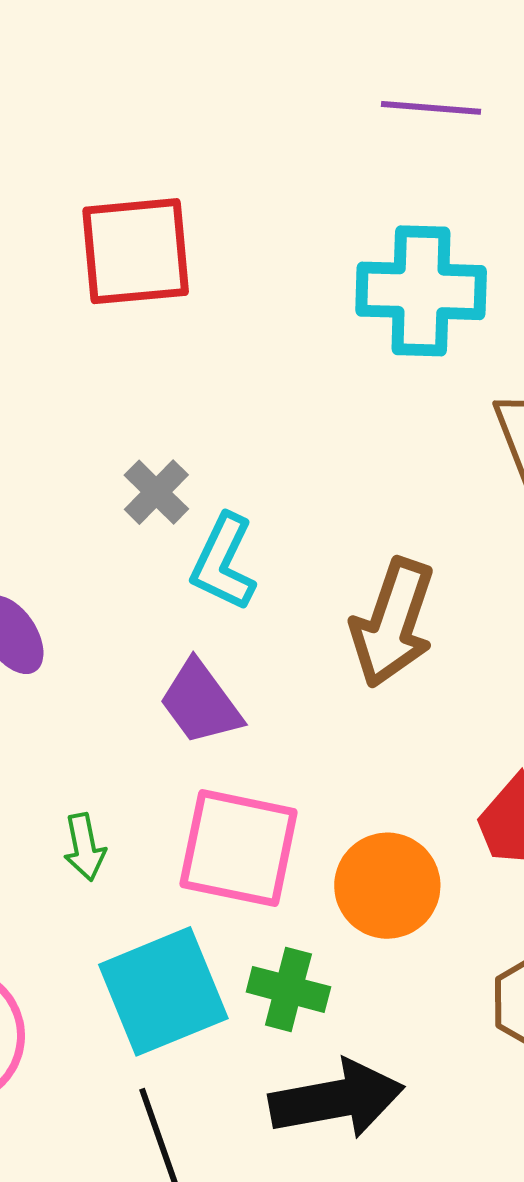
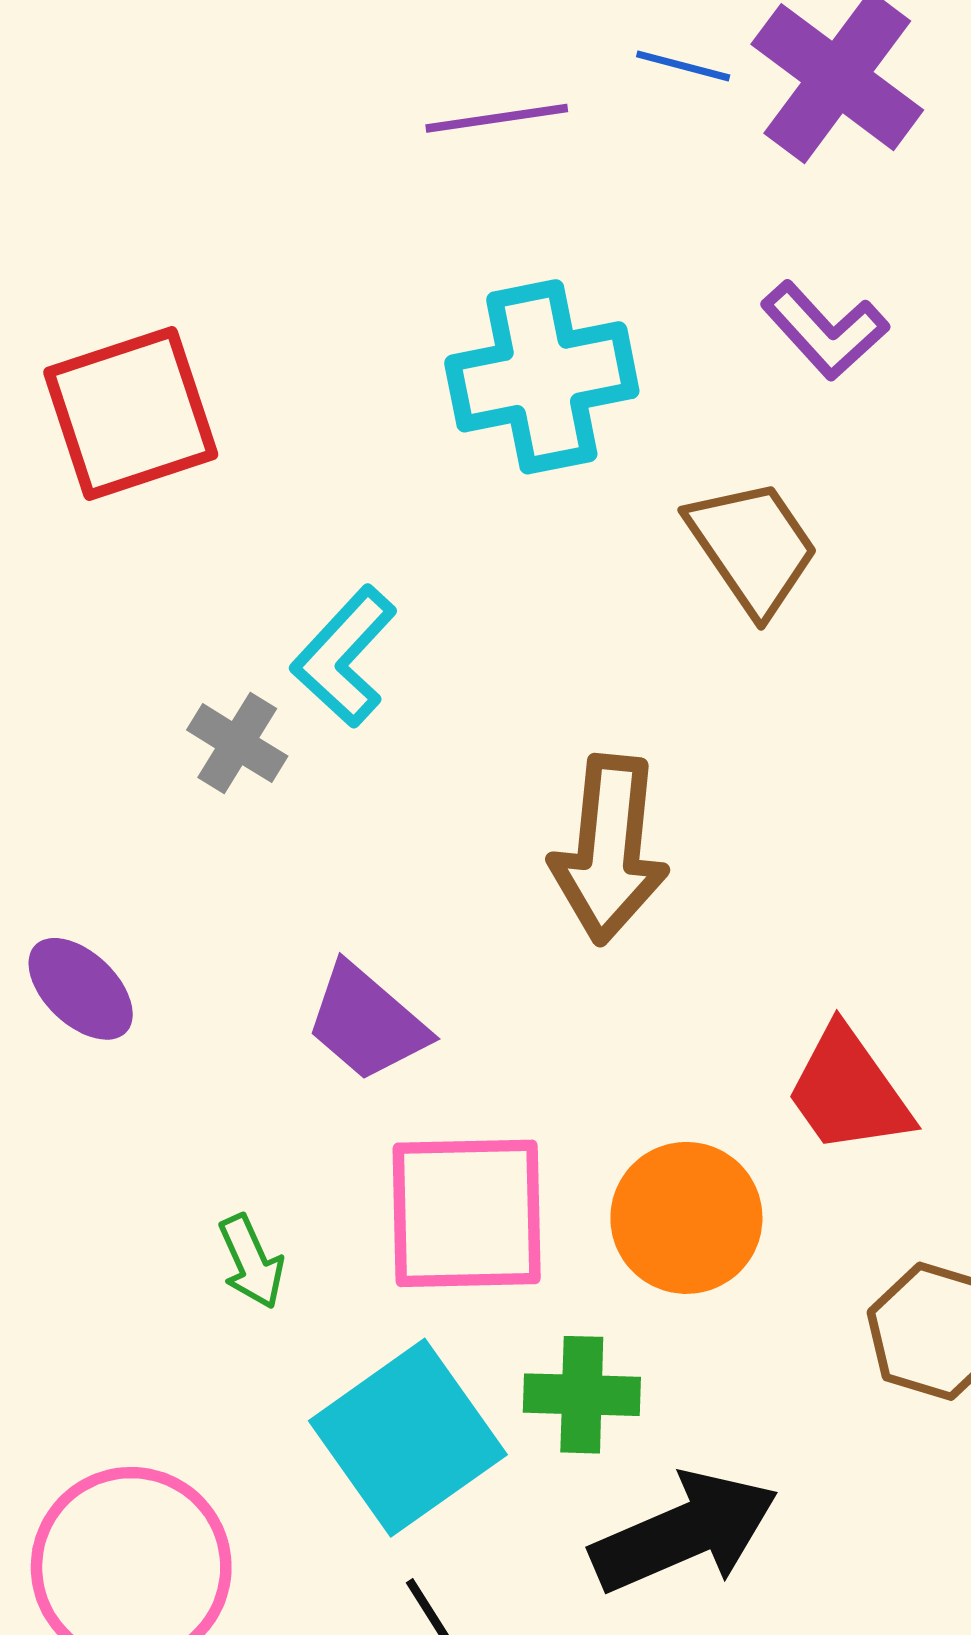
cyan L-shape: (223, 562) -> (344, 657), moved, turned 30

